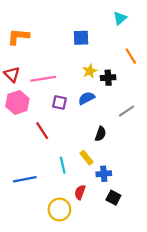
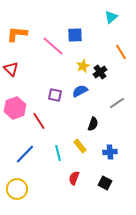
black cross: (108, 78) -> (100, 72), turned -32
pink line: (43, 79) -> (53, 46), moved, turned 50
pink hexagon: (17, 102) -> (15, 108), moved
blue cross: (104, 174) -> (110, 152), moved
blue line: (25, 179) -> (25, 154), moved, turned -35
yellow circle: (59, 209) -> (17, 189), moved

